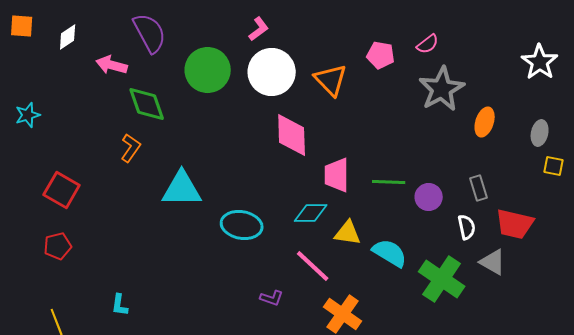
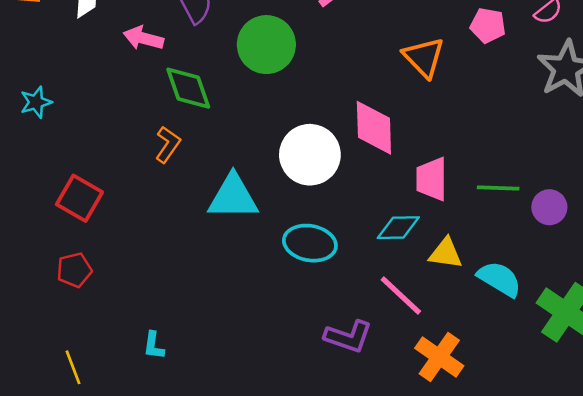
white circle: (272, 72) -> (310, 155), moved
purple L-shape: (272, 298) -> (348, 337), size x1.6

